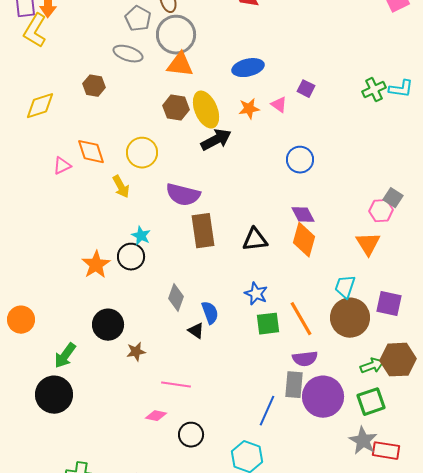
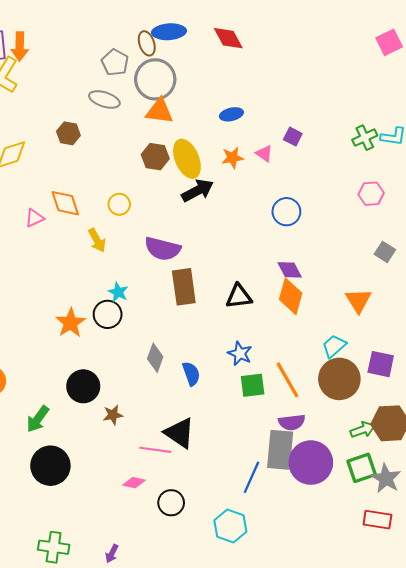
blue ellipse: (248, 68) -> (231, 114), size x0.7
yellow circle: (142, 153) -> (119, 204), size x0.7
pink hexagon: (381, 211) -> (371, 194), moved
cyan trapezoid: (345, 287) -> (334, 346), turned 30
black triangle: (196, 331) -> (180, 433), moved, size x1.8
gray rectangle: (294, 385) -> (280, 450), size x1.4
black circle: (54, 395) -> (50, 466), moved
gray star: (363, 441) -> (386, 478), moved

